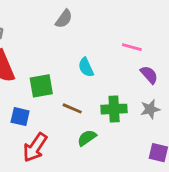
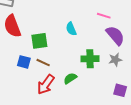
purple semicircle: (149, 75) -> (115, 35), size x1.5
brown line: (72, 108) -> (43, 63), moved
red arrow: (35, 147) -> (46, 84), moved

